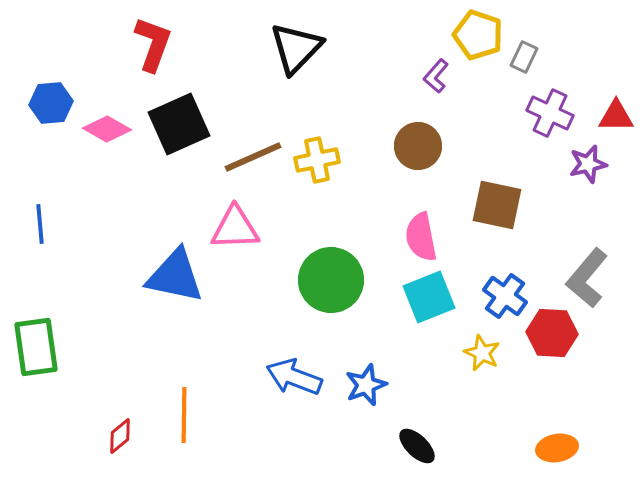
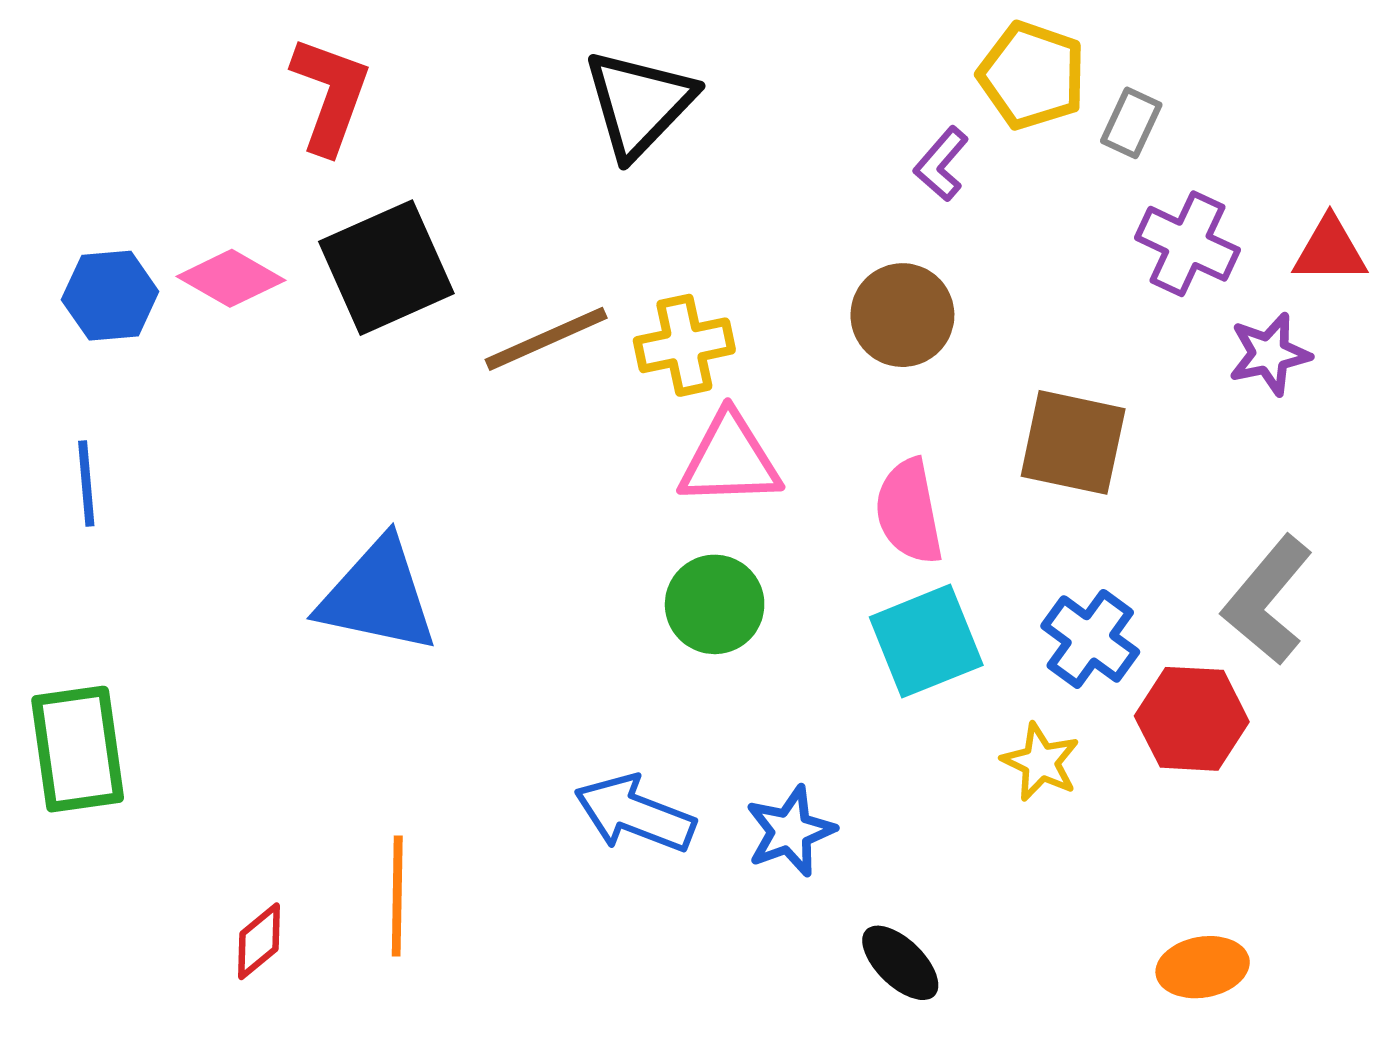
blue hexagon: (51, 103) -> (110, 296), moved
pink triangle: (235, 228) -> (730, 460), moved
green circle: (331, 280) -> (715, 604), size x0.7

